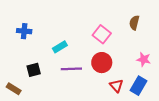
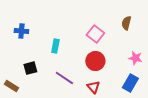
cyan rectangle: (60, 47) -> (55, 46), turned -48
purple line: (71, 69) -> (64, 78), moved, turned 36
red triangle: (116, 86) -> (93, 87), moved

